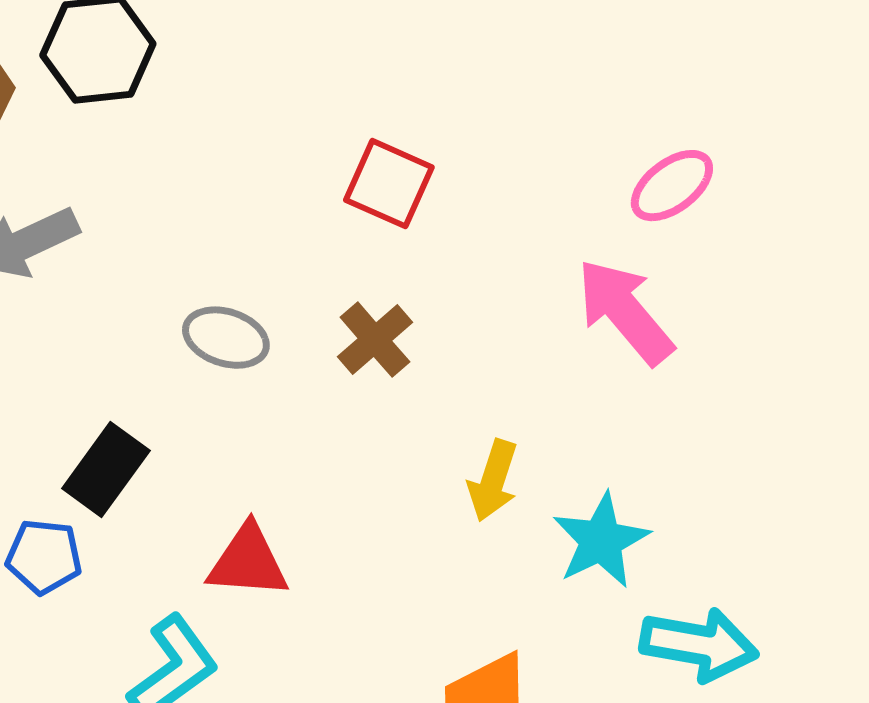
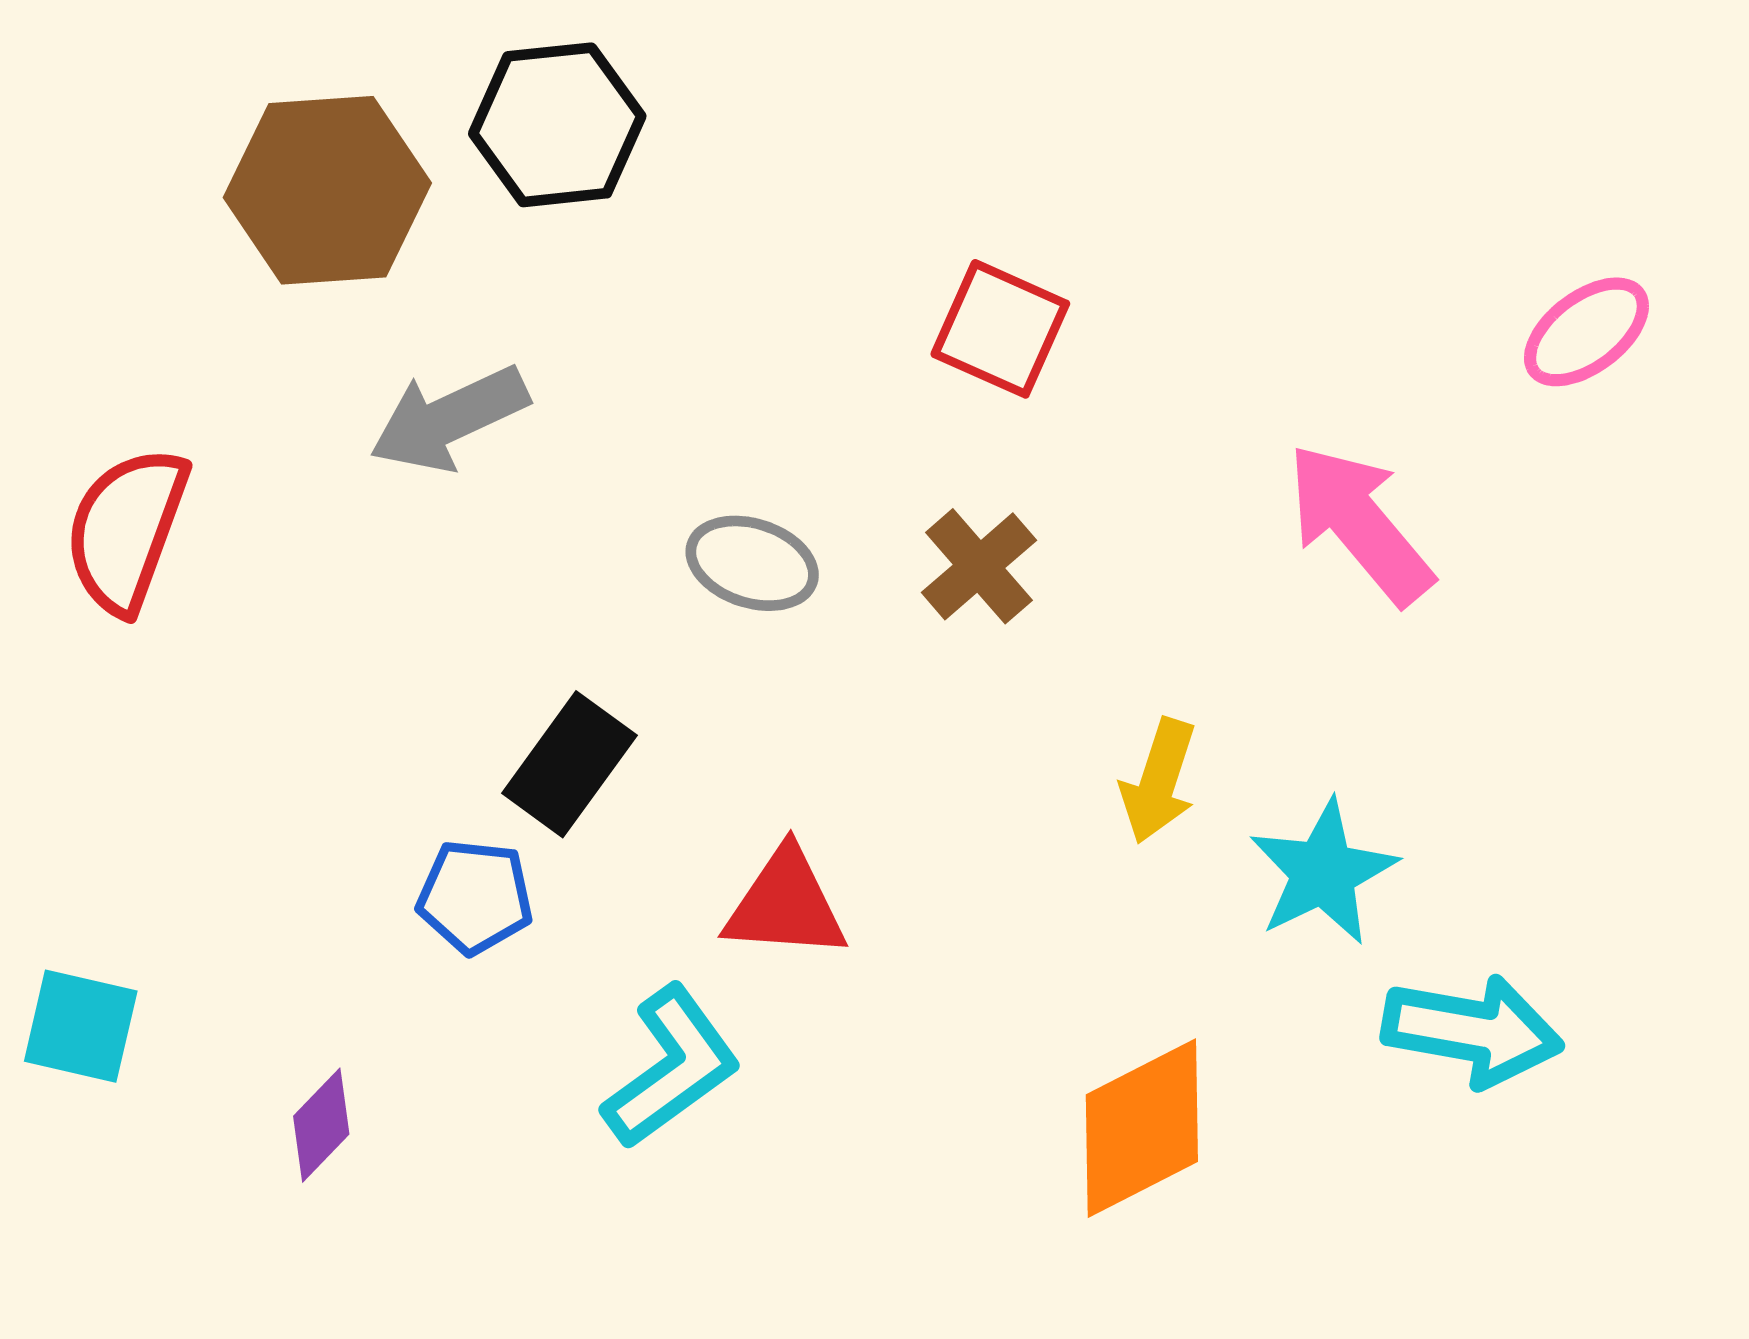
pink ellipse: (672, 186) -> (1586, 332), moved

